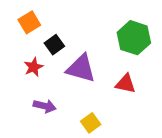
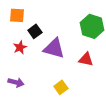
orange square: (29, 22) -> (17, 15), turned 35
purple arrow: (45, 106) -> (16, 82), moved

